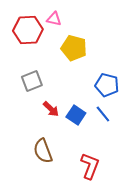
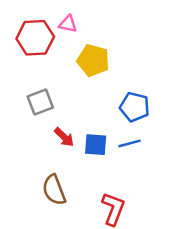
blue line: (103, 114) -> (130, 143), turned -66
blue square: (76, 115) -> (96, 145), turned -30

